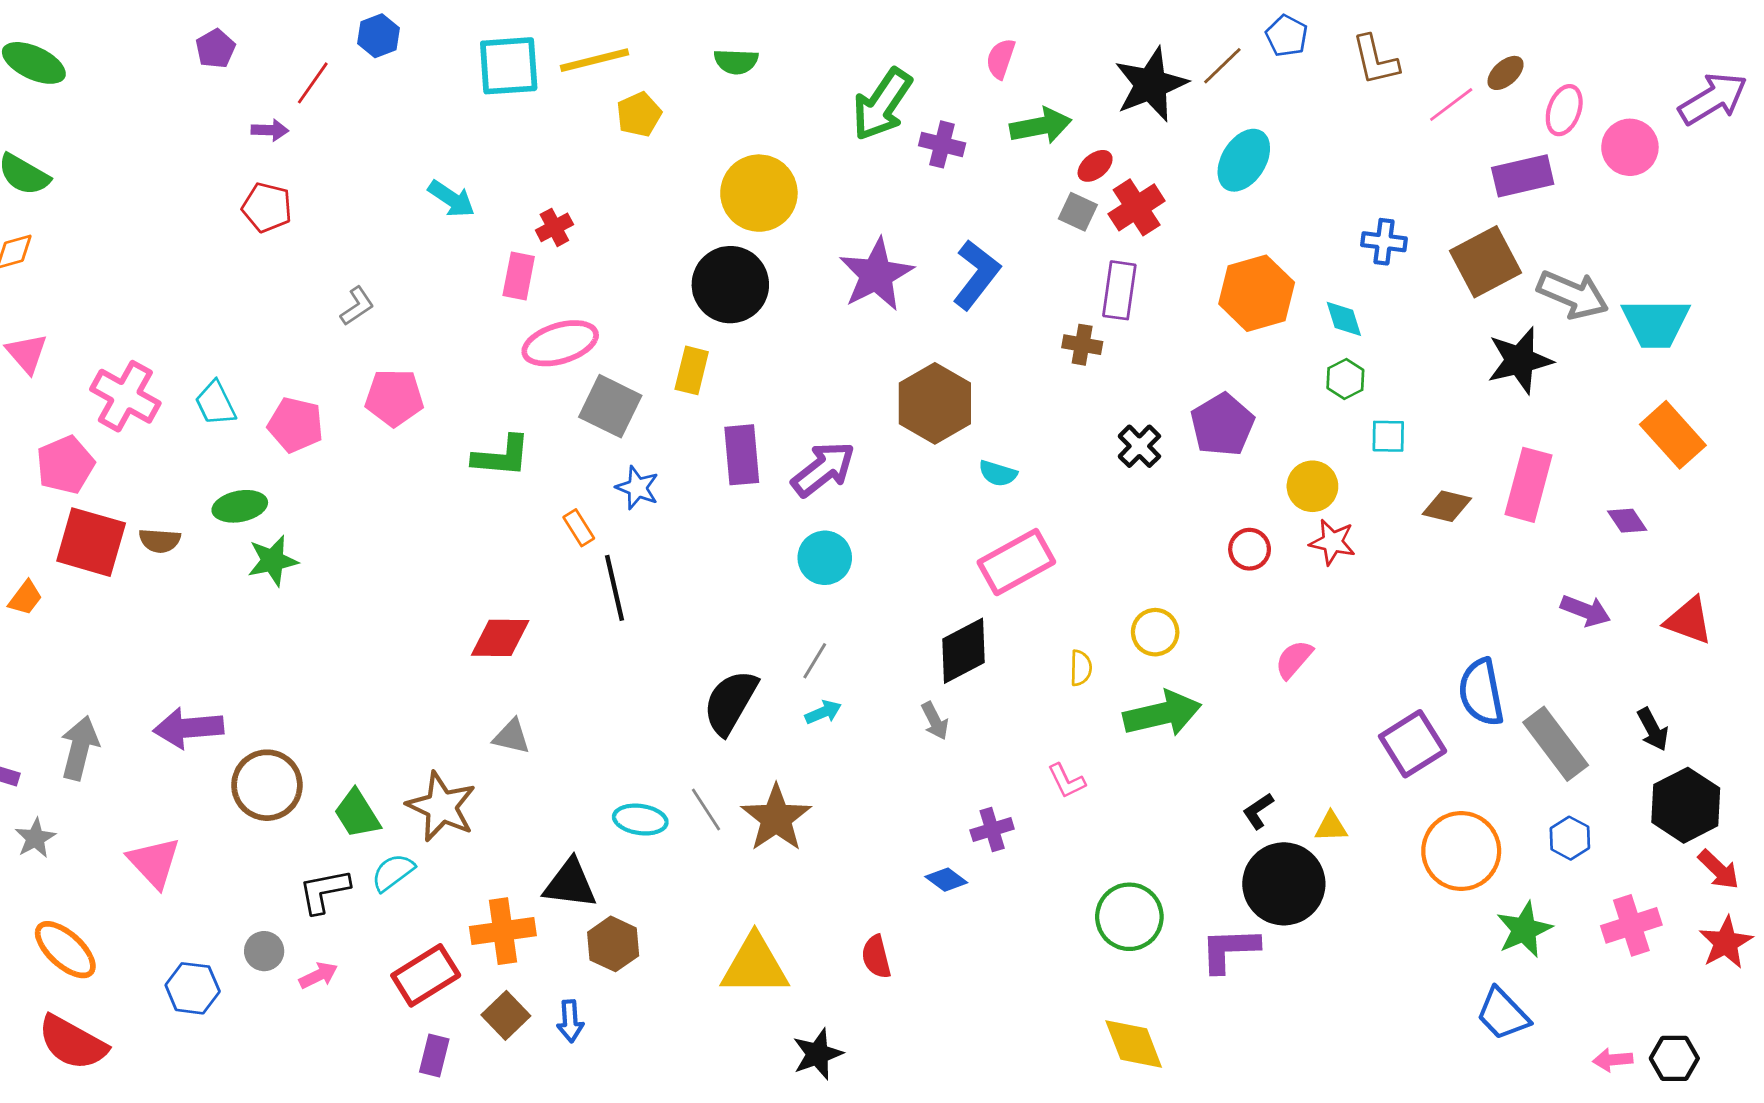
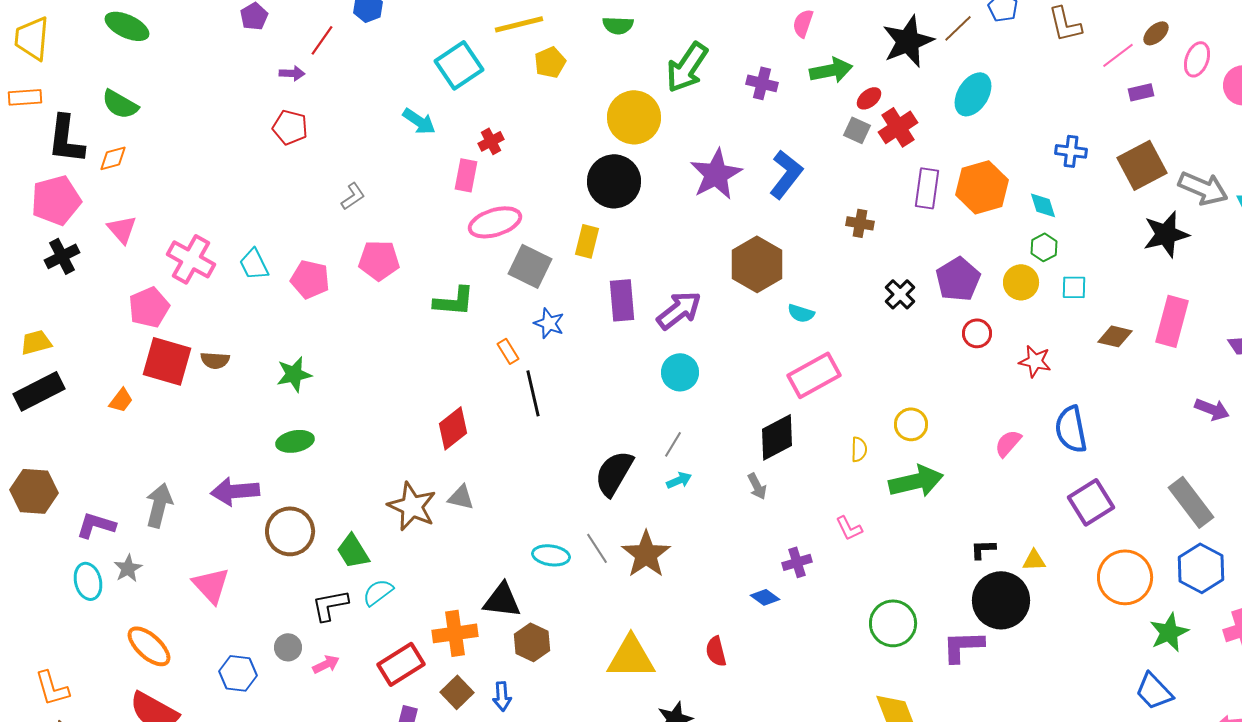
cyan square: (509, 66) -> (459, 65), moved, turned -30
green arrow: (882, 104) -> (687, 67), moved
purple rectangle: (1523, 176) -> (1141, 92), moved, size x0.6
purple rectangle: (1119, 290) -> (927, 188), moved
yellow circle: (1312, 486) -> (1021, 282), moved
green ellipse: (240, 506) -> (295, 441), moved
red circle: (1250, 549) -> (977, 333), moved
red diamond: (500, 638) -> (453, 428), turned -39
blue semicircle: (1481, 692) -> (1071, 429), moved
brown star: (441, 807) -> (412, 506), moved
black L-shape: (1258, 811) -> (983, 549), turned 32
blue hexagon: (1570, 838) -> (1201, 568), size x1.6

